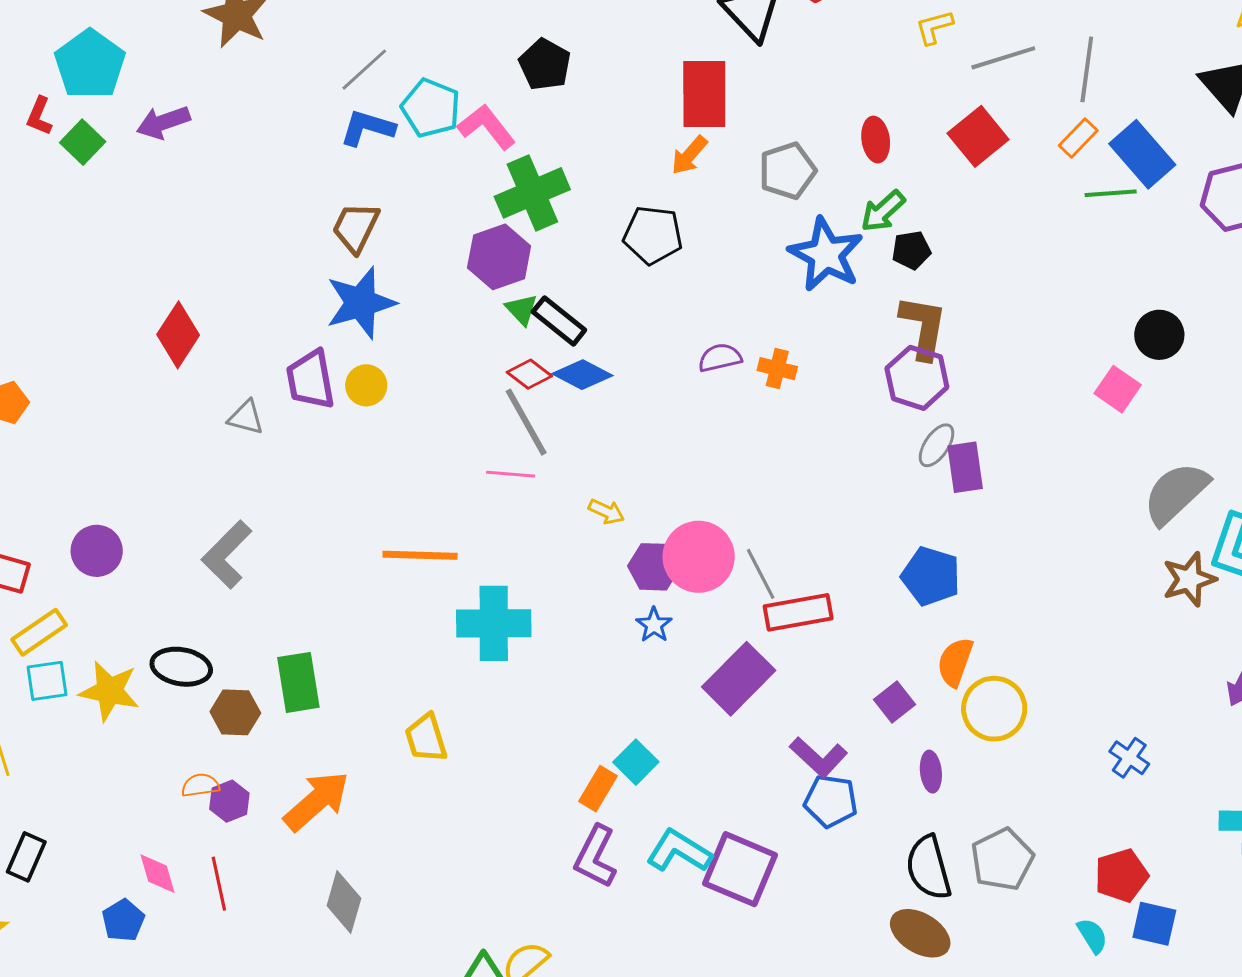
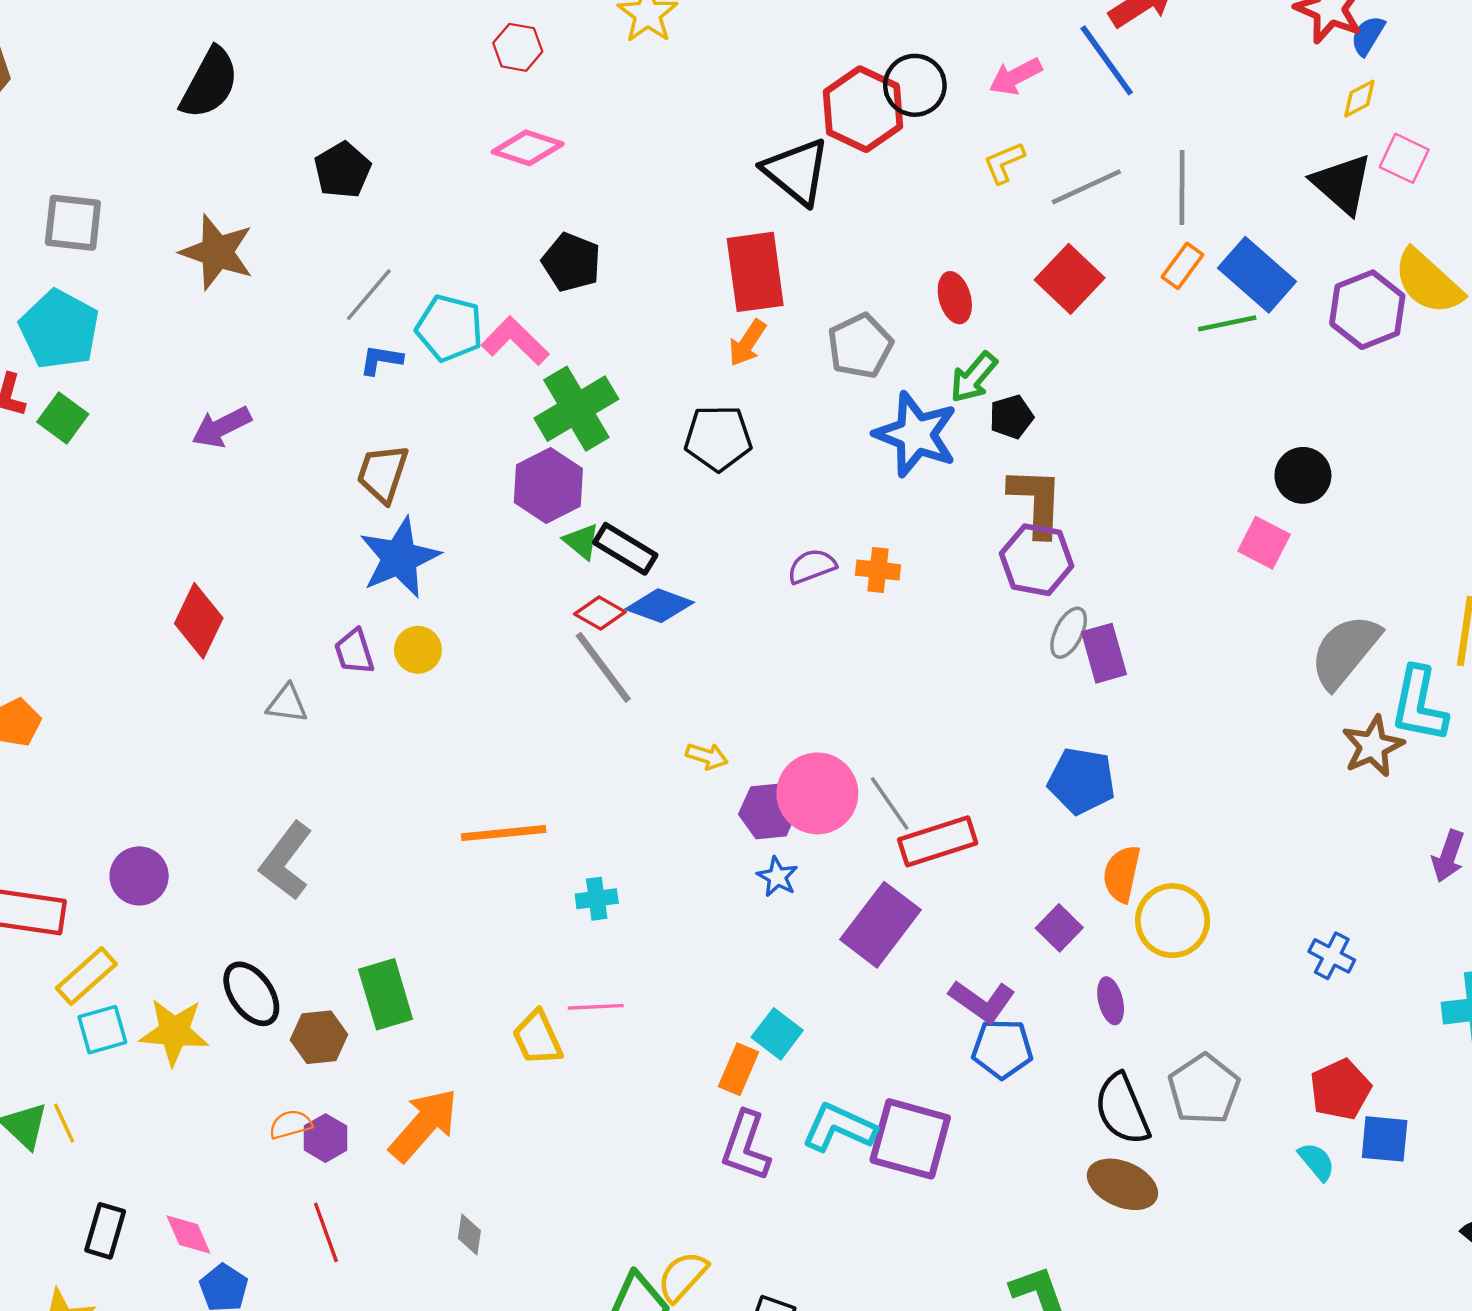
purple arrow: (163, 122) -> (222, 427), moved
blue L-shape: (367, 128) -> (381, 360), size x0.7
purple trapezoid: (310, 380) -> (354, 652), size x0.7
pink line: (511, 474) -> (596, 1007), moved
cyan cross: (494, 623) -> (597, 899), size x0.5
black ellipse: (181, 667) -> (251, 994), turned 52
pink diamond: (157, 874) -> (188, 1234), moved
gray diamond: (344, 902) -> (469, 1235), size x0.6

